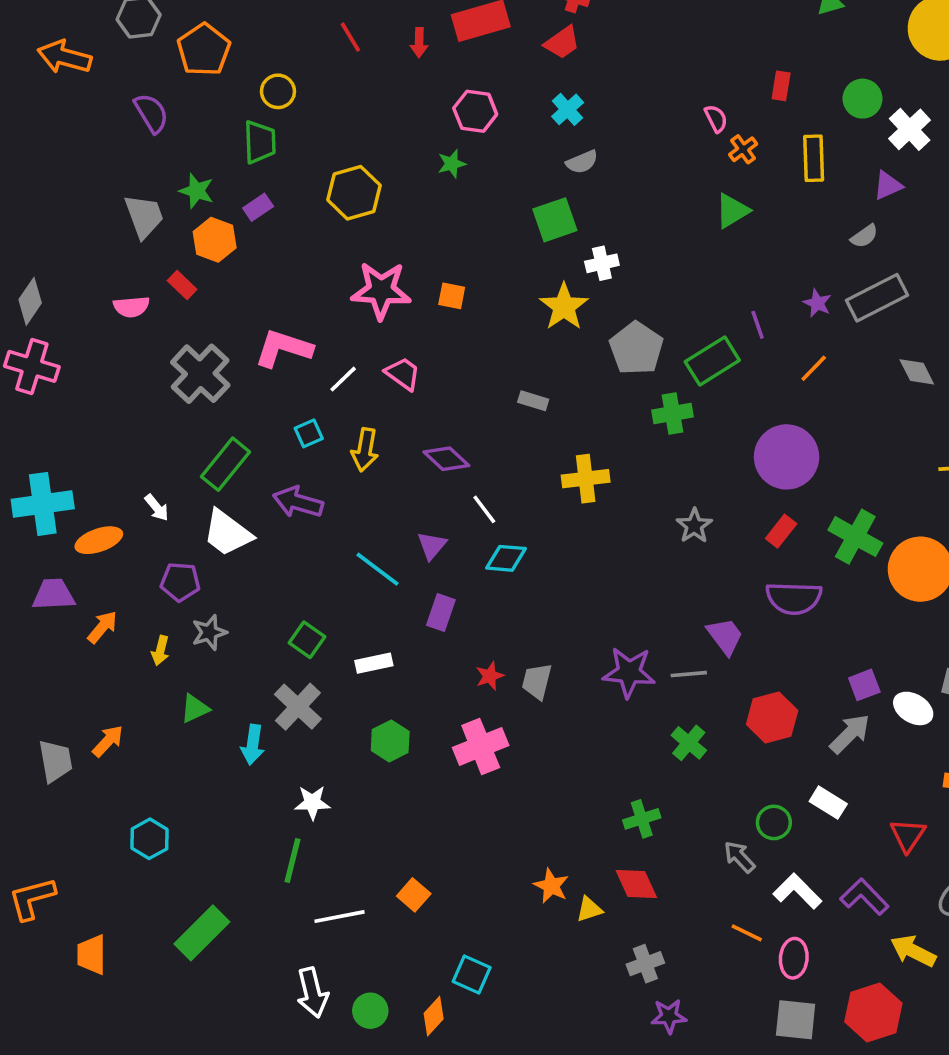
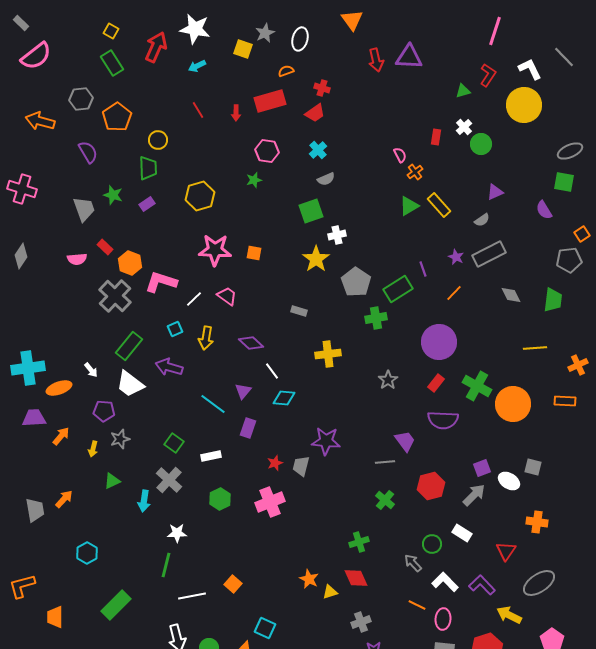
white cross: (910, 129) -> (464, 127), moved, size x0.7
yellow rectangle: (814, 158) -> (439, 205), moved, turned -40
orange hexagon: (215, 240) -> (130, 263), moved
pink cross: (32, 366) -> (22, 189), moved
purple star: (629, 672) -> (326, 441), moved

